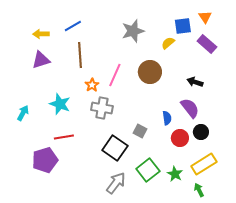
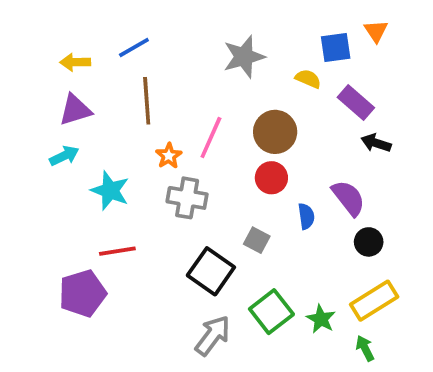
yellow semicircle: (168, 43) -> (308, 79), turned 64
purple rectangle: (207, 44) -> (356, 103), moved
black arrow: (195, 82) -> (376, 143), moved
cyan arrow: (23, 113) -> (64, 156), moved, turned 35
red circle: (180, 138) -> (271, 178), moved

